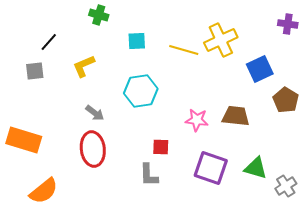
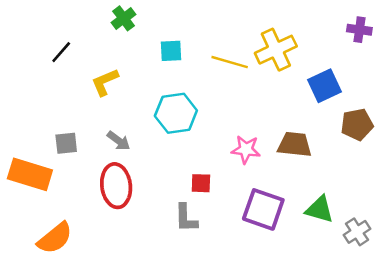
green cross: (99, 15) -> (124, 18), turned 36
gray square: (35, 71) -> (66, 143), moved
brown pentagon: (286, 100) -> (357, 125), turned 30

